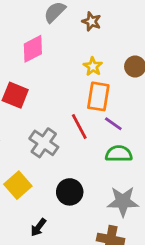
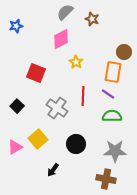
pink diamond: (33, 49) -> (61, 39), moved
yellow star: (93, 66) -> (76, 62), moved
orange rectangle: (98, 96) -> (113, 72), moved
red line: (79, 126) -> (83, 96), turned 30

